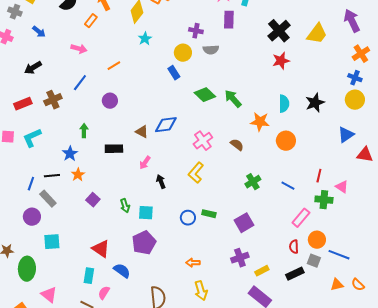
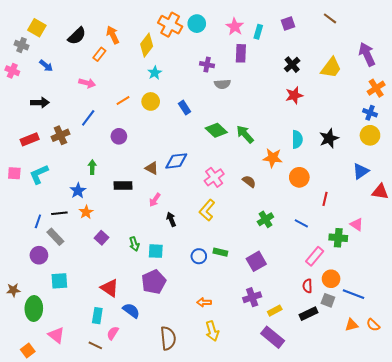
black cross: (279, 31) -> (292, 65), size x0.7
yellow circle: (183, 53) -> (151, 101), moved
black arrow: (33, 68) -> (40, 102), turned -150
red line: (319, 176) -> (325, 199), moved

